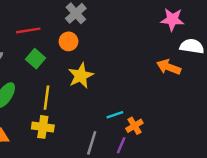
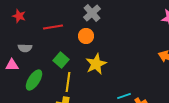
green square: (36, 59) -> (61, 60), moved

